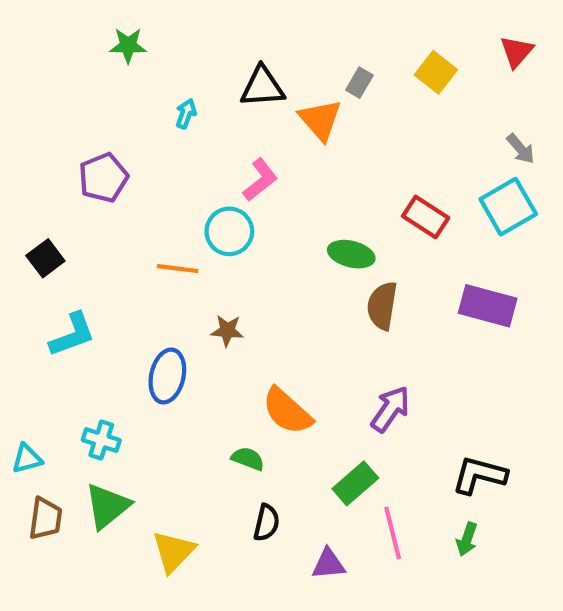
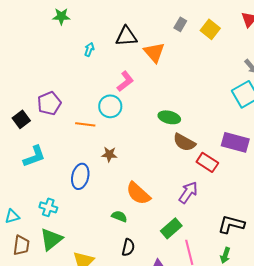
gray rectangle: (359, 83) -> (180, 24), moved
purple pentagon: (103, 178) -> (49, 103), moved
red rectangle: (426, 217) -> (207, 162), moved
brown semicircle: (382, 306) -> (184, 142), turned -70

